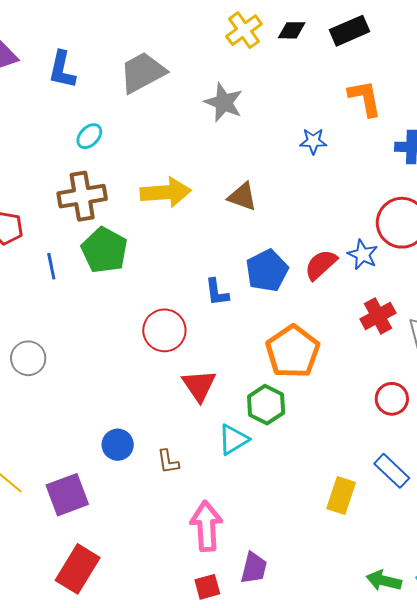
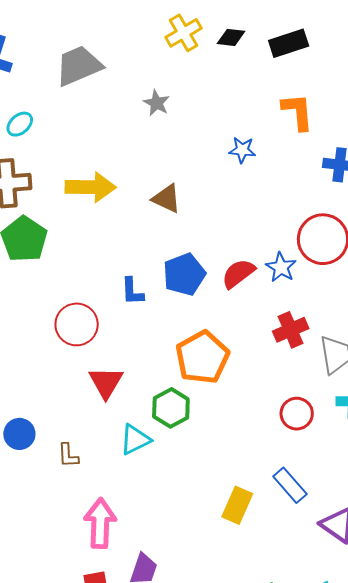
gray star: (224, 102) -> (157, 103), size x0.7

